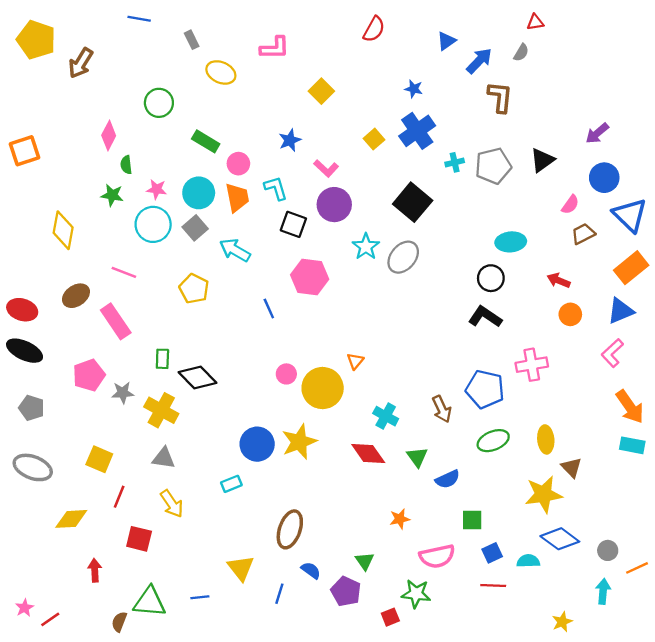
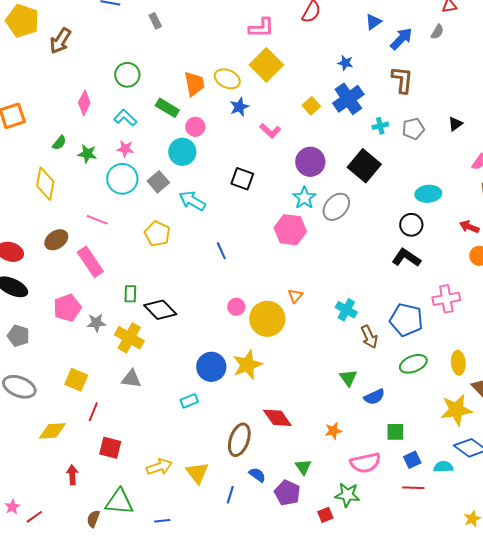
pink L-shape: (275, 48) -> (261, 28), moved
yellow ellipse: (221, 72) -> (227, 79), moved
yellow square: (321, 91) -> (266, 65), size x1.5
brown L-shape: (500, 97) -> (402, 80), moved
black triangle: (542, 160) -> (455, 124), size x0.7
green semicircle: (126, 165) -> (59, 143), moved, turned -133
gray pentagon: (493, 166) -> (413, 129), size x0.7
cyan L-shape: (276, 188) -> (125, 118), moved, turned -30
cyan circle: (199, 193) -> (182, 152), moved
orange trapezoid: (237, 198) -> (194, 84), moved
black square: (413, 202) -> (364, 166), moved
purple circle: (334, 205) -> (310, 162), moved
pink hexagon: (310, 277) -> (290, 230), moved
cyan cross: (386, 416) -> (346, 310), moved
red diamond: (368, 453) -> (277, 418), moved
yellow arrow: (172, 504) -> (159, 467), moved, turned -75
blue line: (200, 597) -> (162, 521), moved

